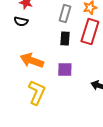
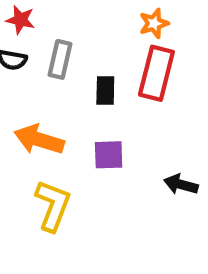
gray rectangle: (65, 13) -> (60, 59), moved

